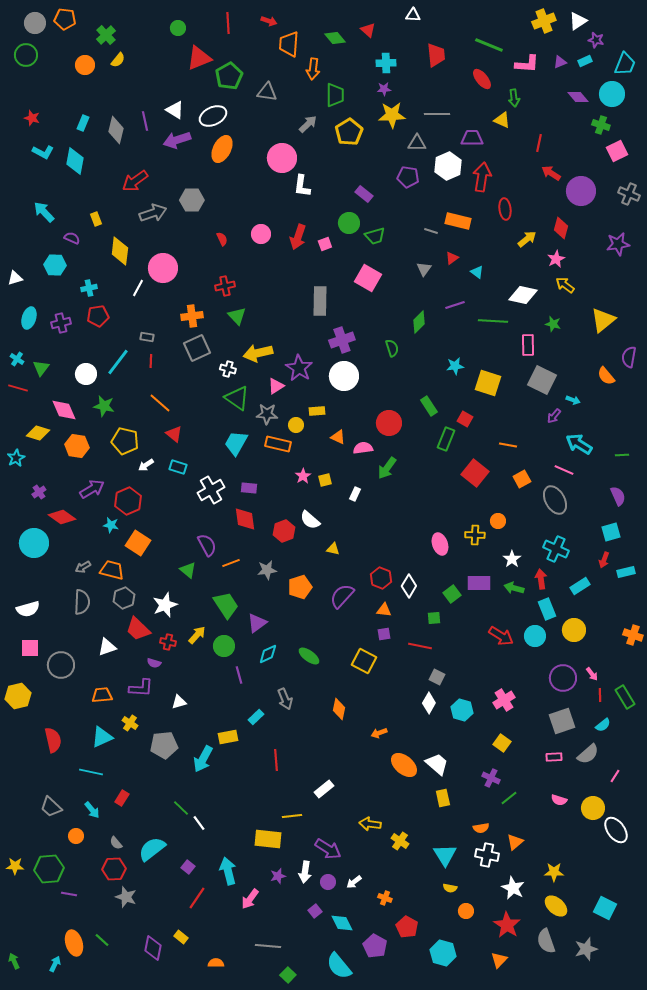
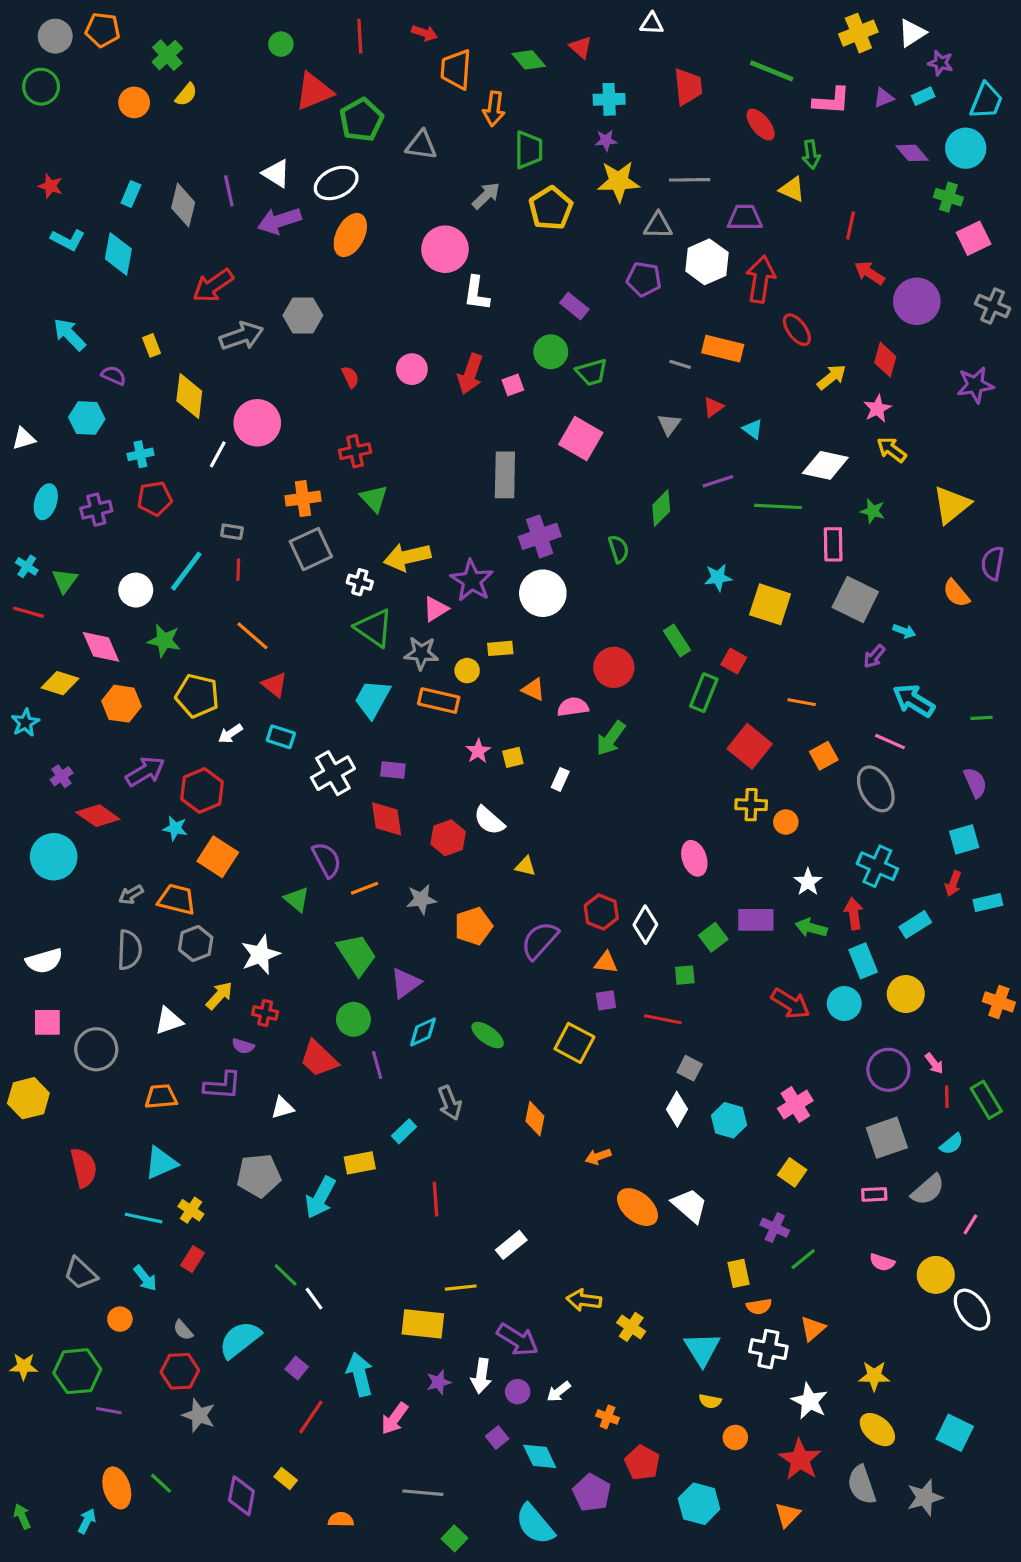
red ellipse: (505, 209) -> (797, 330), turned -30
yellow cross: (475, 535) -> (751, 805), moved
red trapezoid: (138, 629) -> (319, 1059), moved
yellow arrow: (197, 635) -> (219, 996), moved
yellow cross: (130, 723) -> (191, 1210), moved
yellow rectangle: (443, 798) -> (739, 1273), moved

